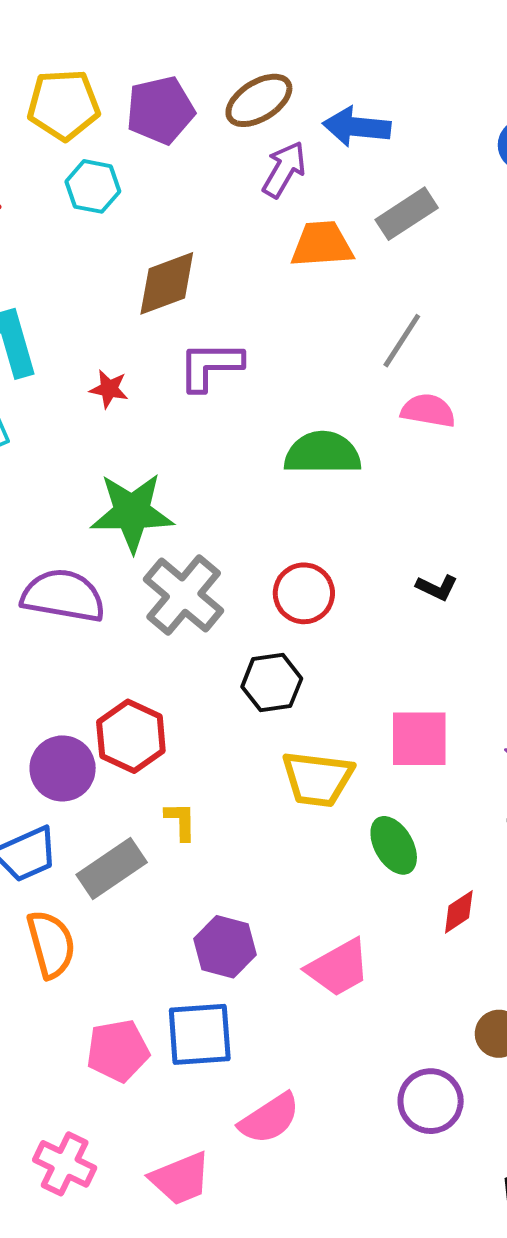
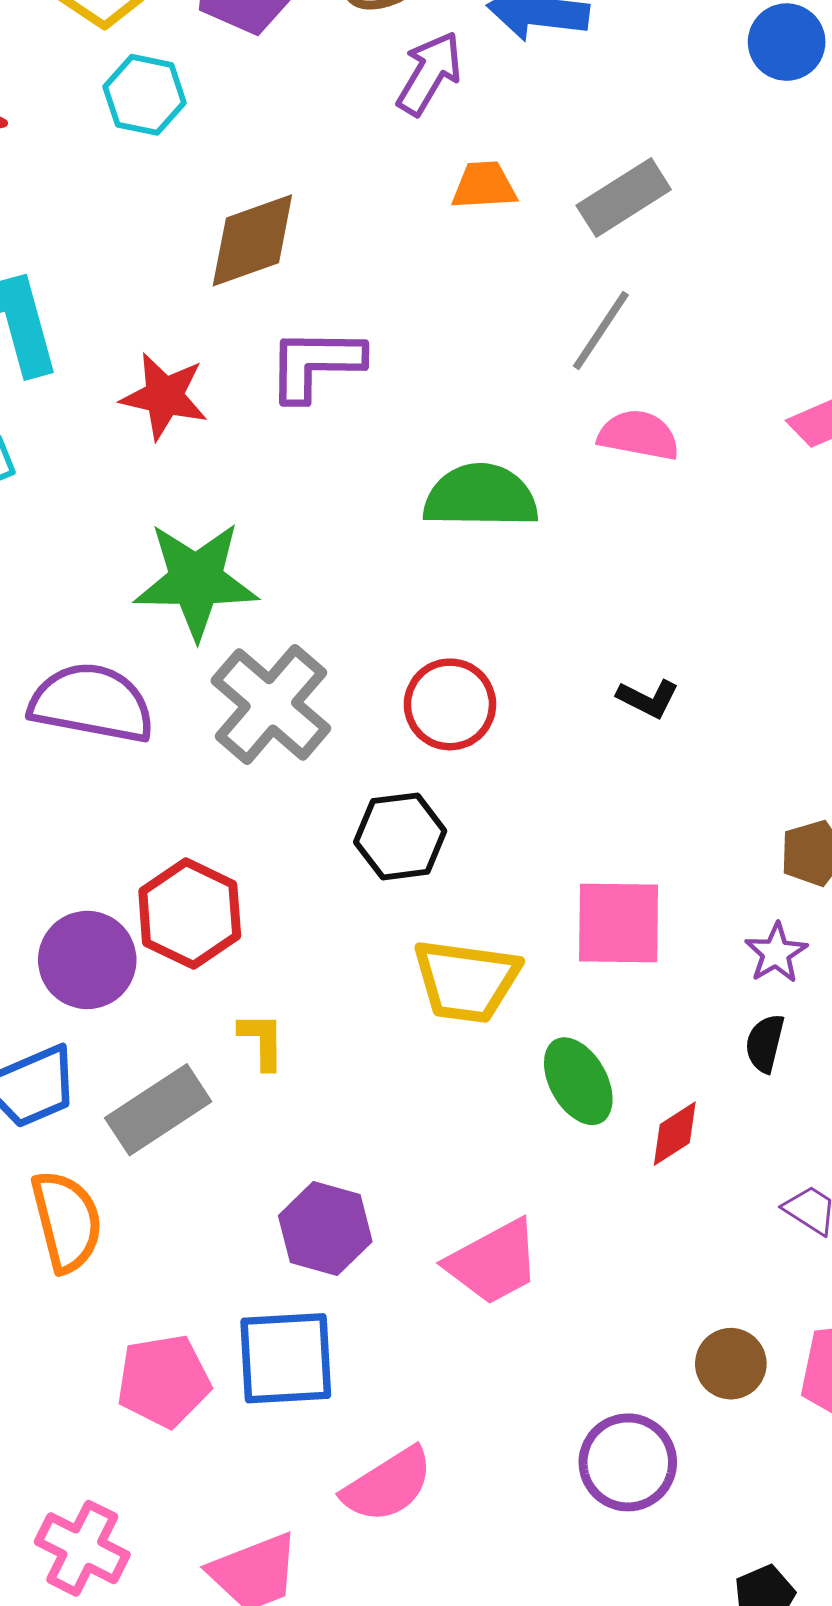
gray rectangle: (407, 214) -> (624, 198), moved
orange trapezoid: (322, 244) -> (484, 186), size x0.7
red star: (109, 389) -> (164, 396), size x1.5
red diamond: (459, 912) -> (675, 1134), moved

